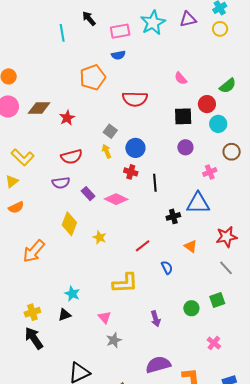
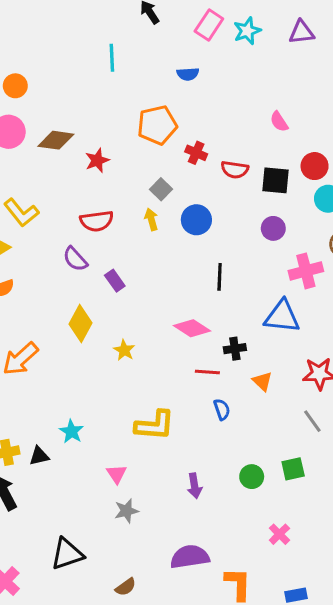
cyan star: (153, 23) -> (247, 31), size x0.7
pink rectangle: (120, 31) -> (209, 25), moved, turned -54
cyan line: (62, 33) -> (112, 58), moved
orange pentagon: (93, 77) -> (157, 125), moved
red semicircle: (135, 99) -> (235, 170), moved, size x0.7
red cross: (131, 172) -> (196, 153), moved
pink cross: (210, 172) -> (306, 271), size x1.5
purple semicircle: (61, 183) -> (75, 259), turned 48
pink diamond: (116, 199) -> (192, 328), moved
black cross: (173, 216) -> (235, 349), moved
red line: (143, 246) -> (207, 372), moved, turned 35
black triangle: (65, 315) -> (39, 456), moved

